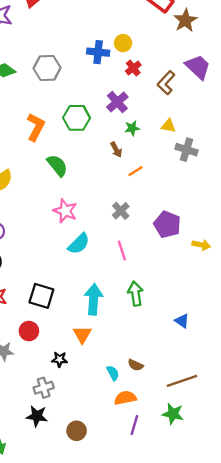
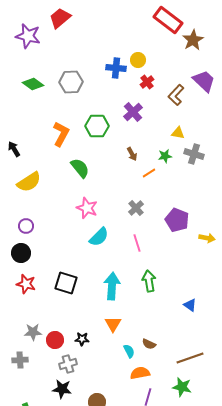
green star: (132, 128) -> (165, 156), moved
red circle: (29, 331) -> (55, 340), moved
orange triangle: (82, 334) -> (113, 324), moved

